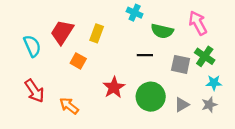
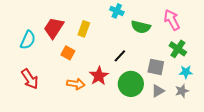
cyan semicircle: (32, 46) -> (28, 40), turned 48
black line: (145, 55) -> (120, 56), moved, turned -48
gray square: (181, 64) -> (156, 67), moved
orange arrow: (69, 106) -> (76, 84), moved, turned 150

